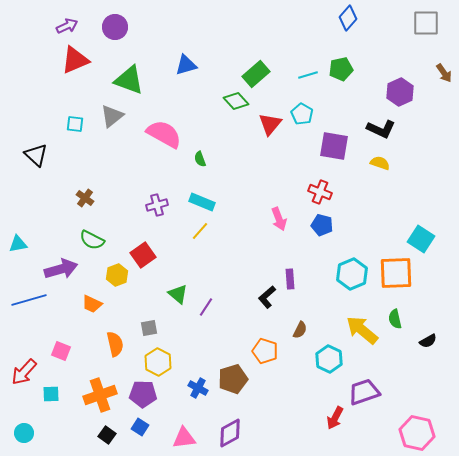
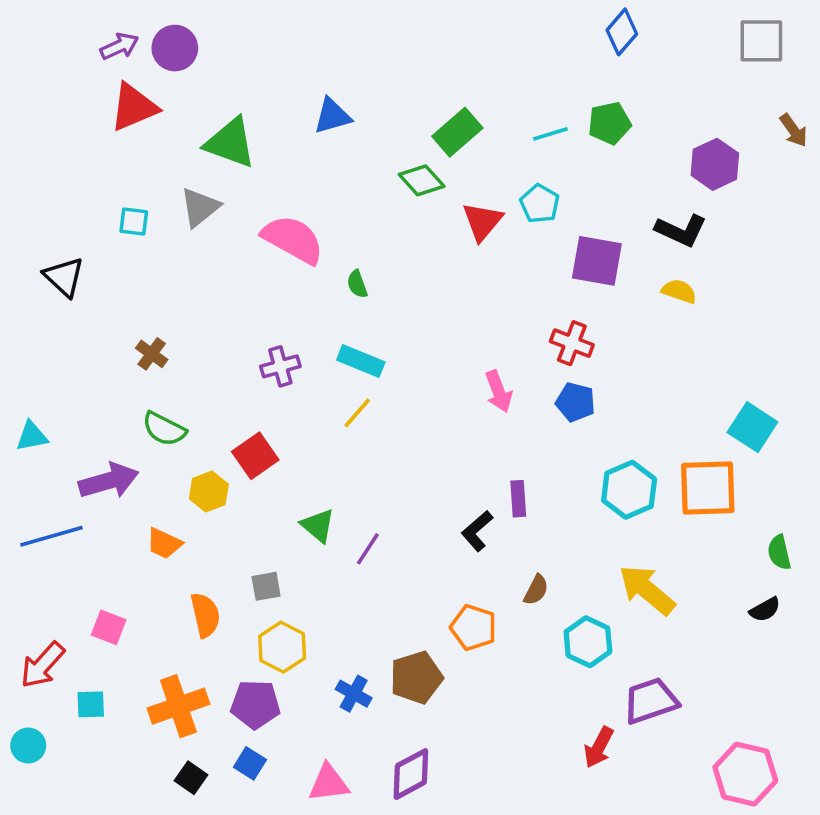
purple circle: (115, 27) -> (175, 48), moved
green semicircle: (395, 319) -> (779, 552), moved
cyan circle: (24, 433) -> (28, 745), moved

